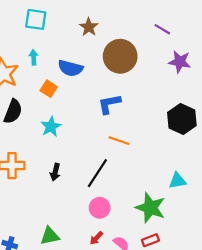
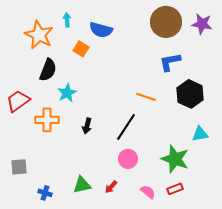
brown circle: (120, 56) -> (166, 22), moved
blue L-shape: (109, 104) -> (170, 62), moved
black hexagon: (182, 119) -> (190, 94), moved
cyan star: (51, 127) -> (67, 93), moved
red arrow: (96, 238) -> (111, 187), moved

